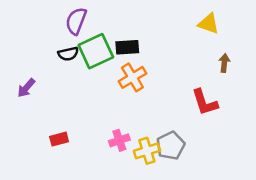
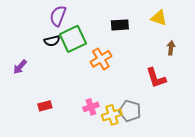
black rectangle: (127, 47) -> (120, 25), moved
gray pentagon: (171, 146) -> (130, 111), turned -30

